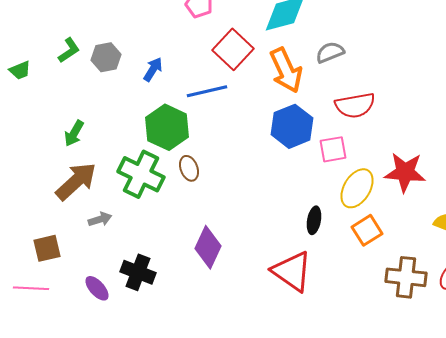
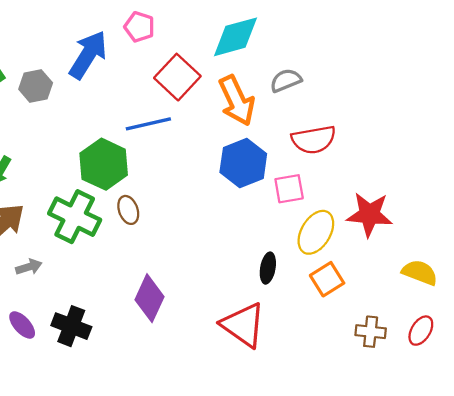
blue arrow: (153, 69) -> (88, 55), moved, size x1.8
brown cross: (406, 277) -> (371, 332), size x0.7
purple ellipse: (97, 288) -> (22, 325), moved

